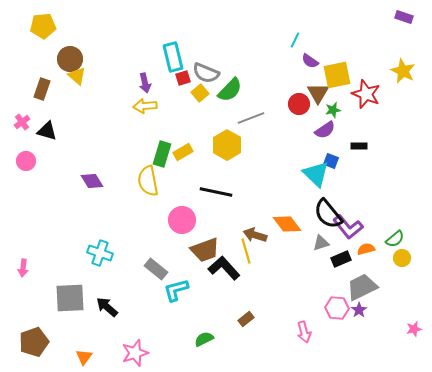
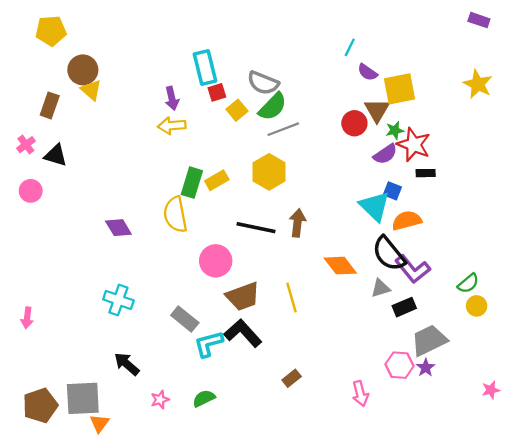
gray semicircle: (206, 73) -> (263, 83), moved
red star: (366, 94) -> (414, 145), moved
gray line: (251, 118) -> (283, 129), moved
purple diamond: (92, 181) -> (118, 228), moved
brown arrow: (255, 235) -> (298, 223), moved, turned 80
orange semicircle: (366, 249) -> (407, 220), moved, size x1.4
black L-shape: (224, 268) -> (243, 333), moved
gray square: (70, 298) -> (83, 398), moved
green semicircle: (204, 339) -> (204, 398), moved
pink star: (135, 353) -> (160, 400), moved, size x0.6

